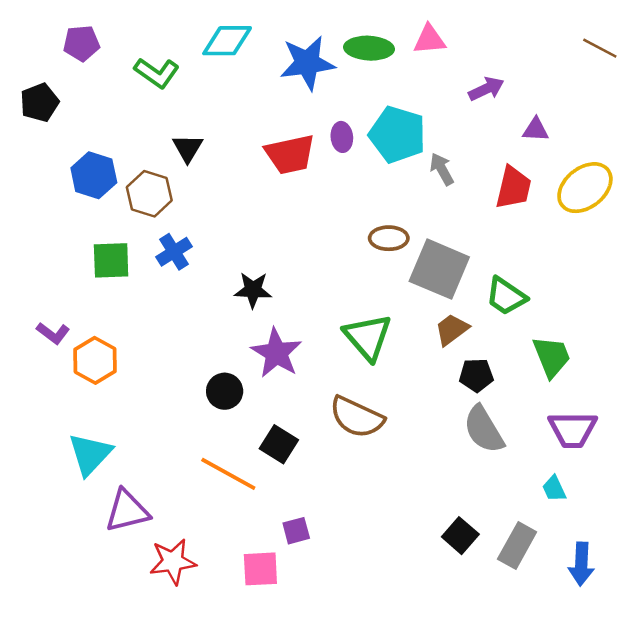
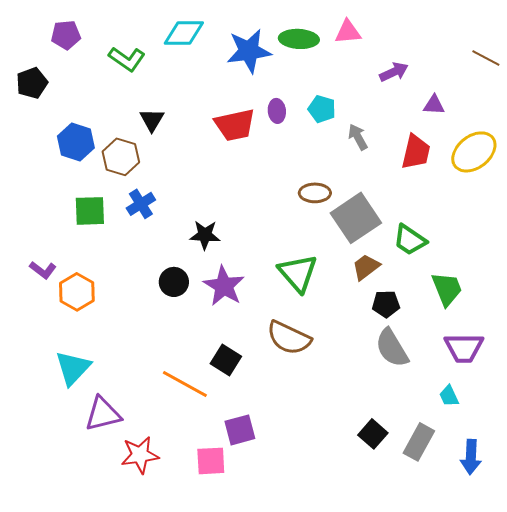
brown line: (600, 48) -> (486, 58), moved
cyan pentagon: (397, 135) -> (322, 109), size x0.6
gray square: (439, 269) -> (356, 218), turned 33
black circle: (225, 391) -> (174, 282), moved
purple square: (296, 531) -> (240, 430), size x1.4

